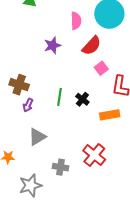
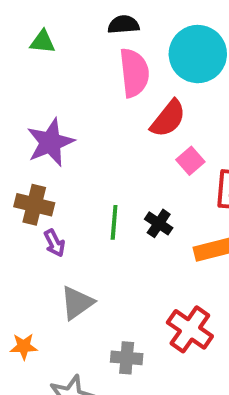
pink semicircle: (76, 21) -> (134, 73), size x1.4
purple star: (52, 45) -> (50, 142), moved, size x1.4
purple arrow: (28, 105) -> (54, 243), turned -48

